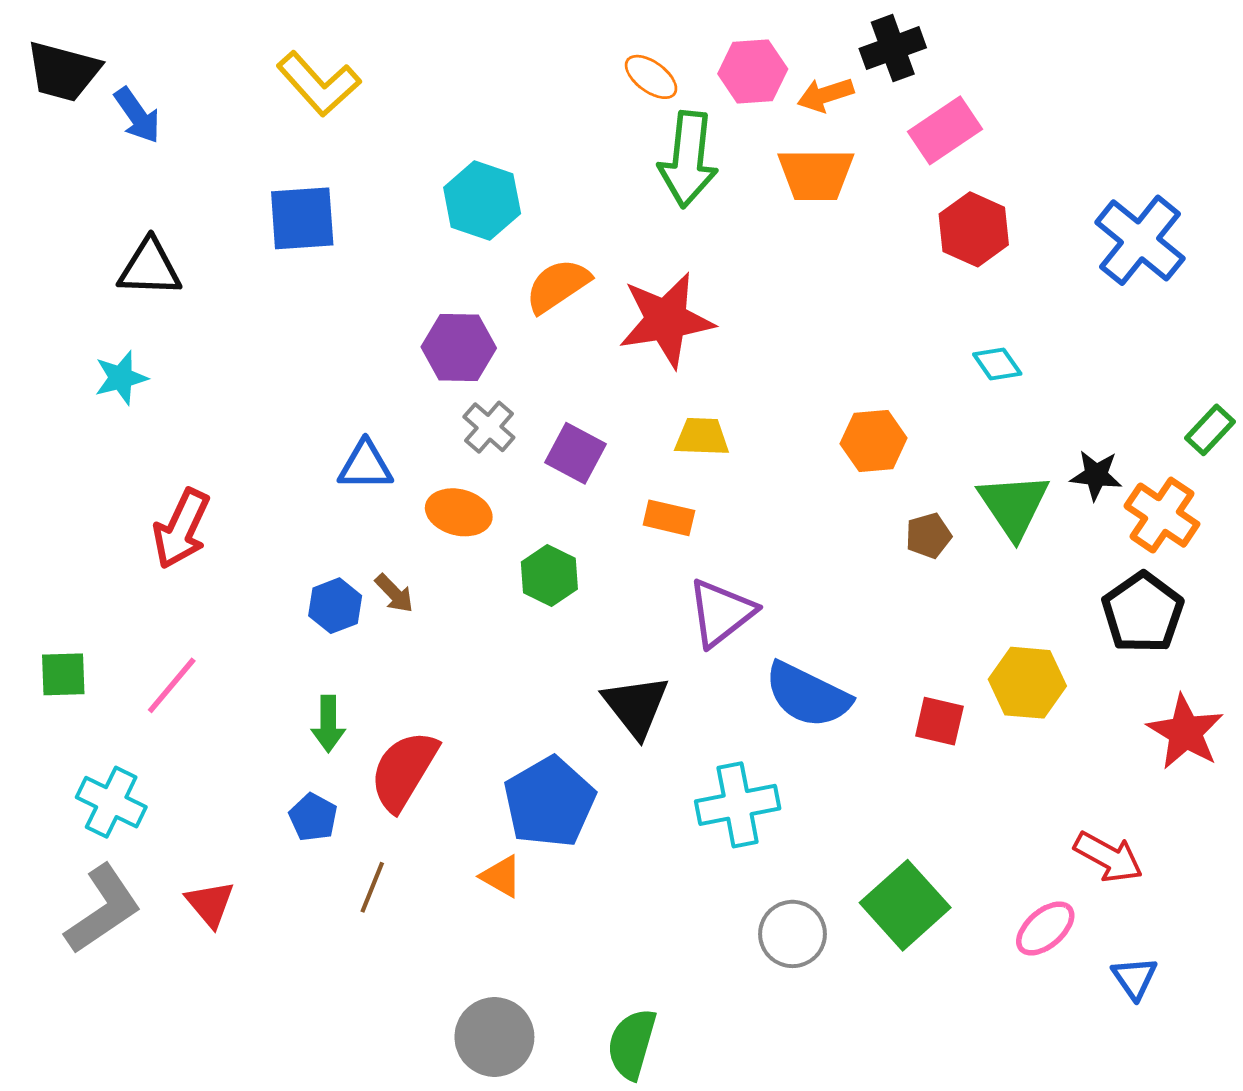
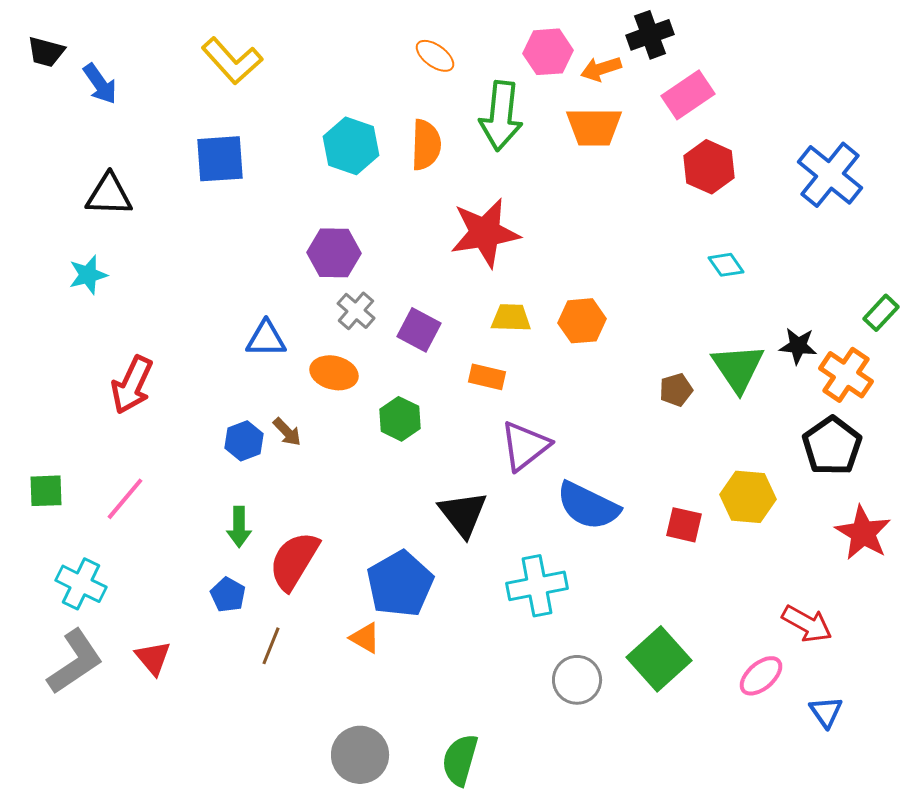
black trapezoid: (63, 71) -> (46, 52), size x0.7
orange ellipse: (651, 77) -> (435, 56), moved
orange semicircle: (558, 286) -> (426, 145), moved, turned 126
orange hexagon: (874, 441) -> (582, 321), moved

